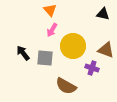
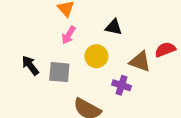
black triangle: (103, 14) -> (114, 27), moved
yellow circle: (73, 46) -> (96, 56), size x0.7

